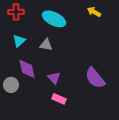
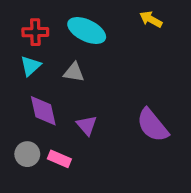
red cross: (16, 12) -> (35, 32), moved
gray circle: (11, 85) -> (27, 154), moved
pink rectangle: (59, 99) -> (59, 159), moved

